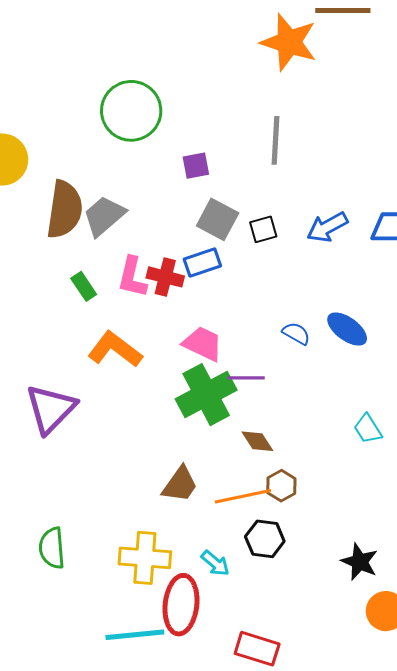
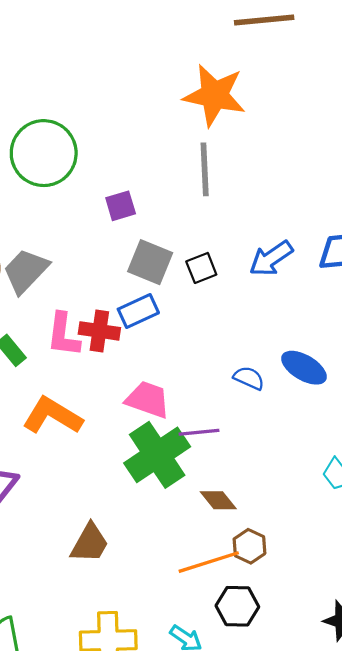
orange star: (289, 42) -> (214, 95), moved
brown trapezoid: (180, 484) -> (90, 543), moved

